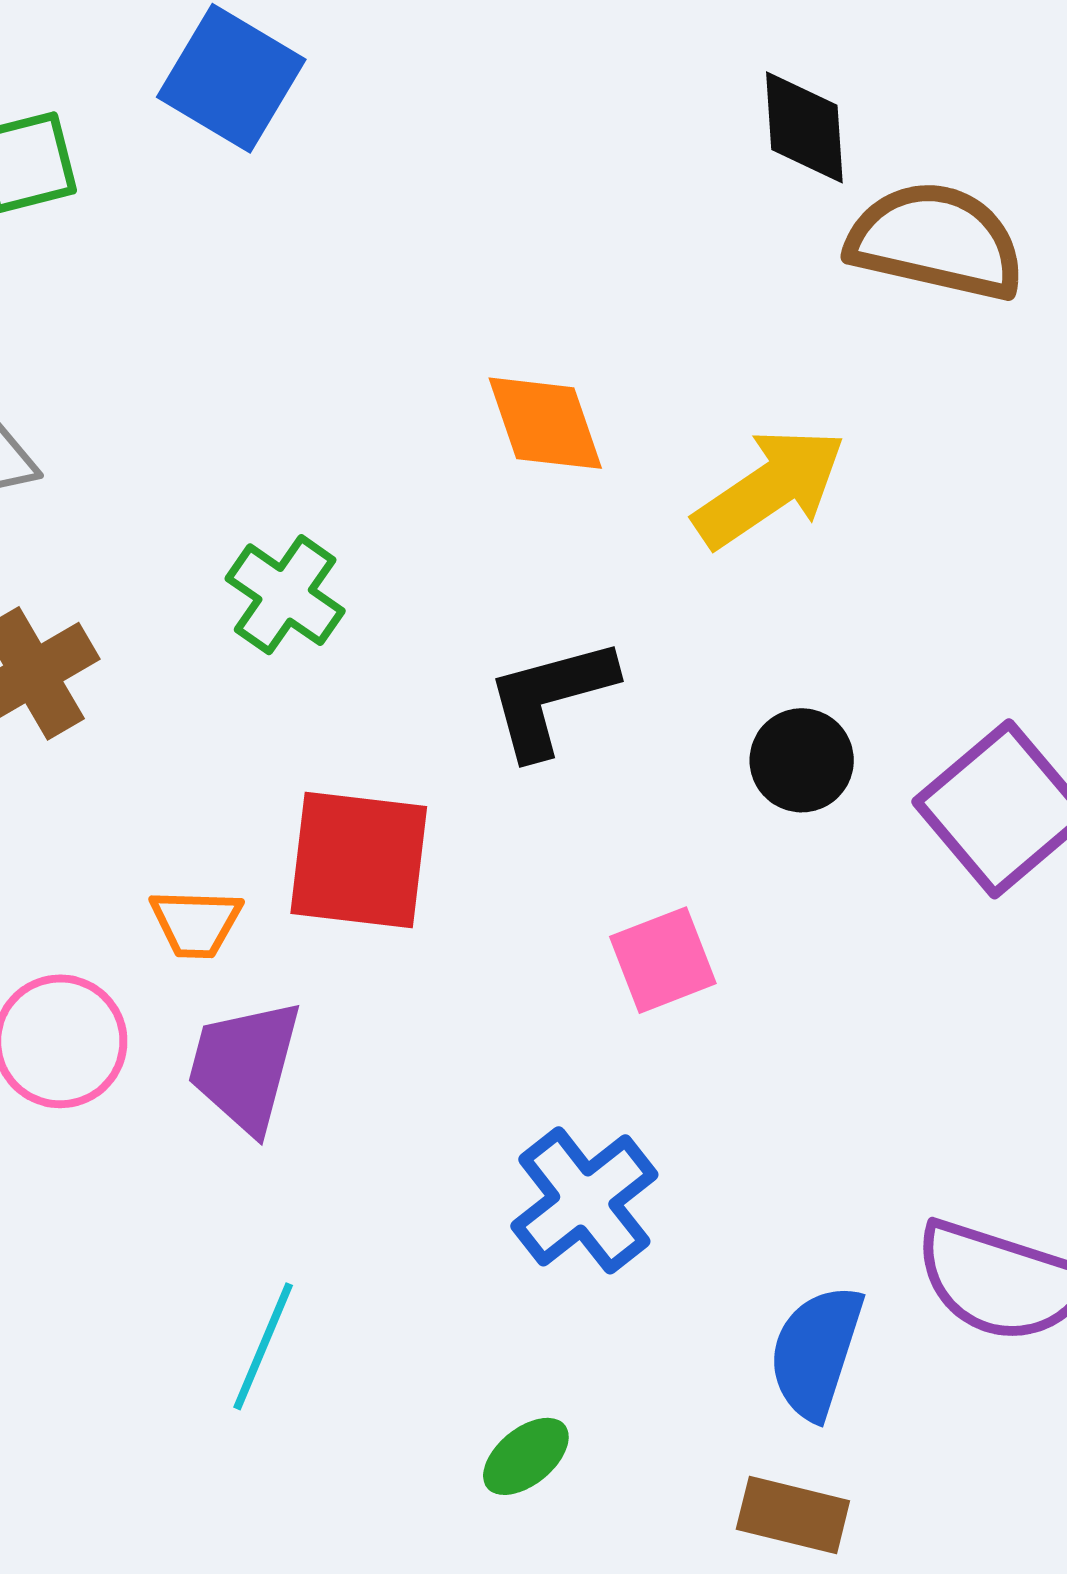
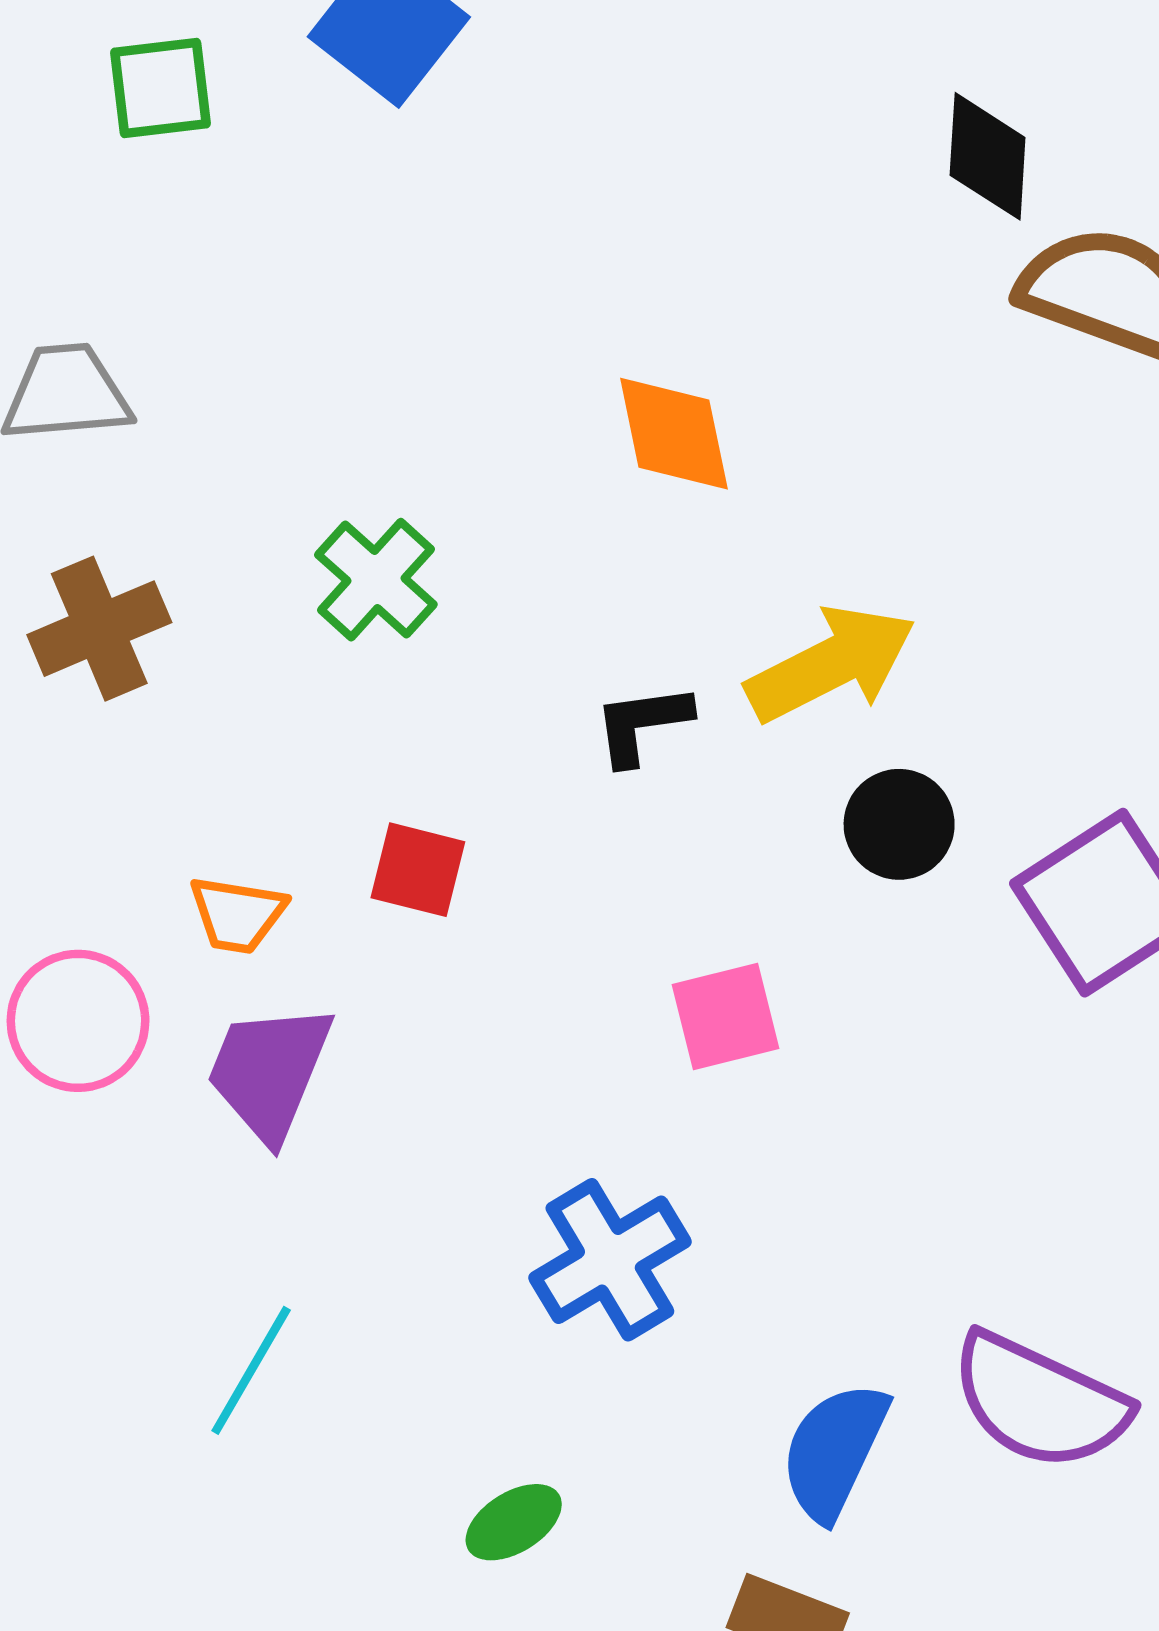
yellow arrow: (770, 488) -> (831, 664), moved
black L-shape: (550, 698) -> (642, 724), size x0.7
red square: (359, 860) -> (418, 870), size x0.6

